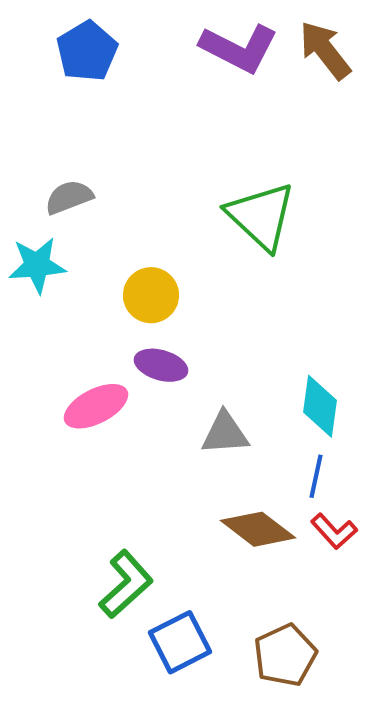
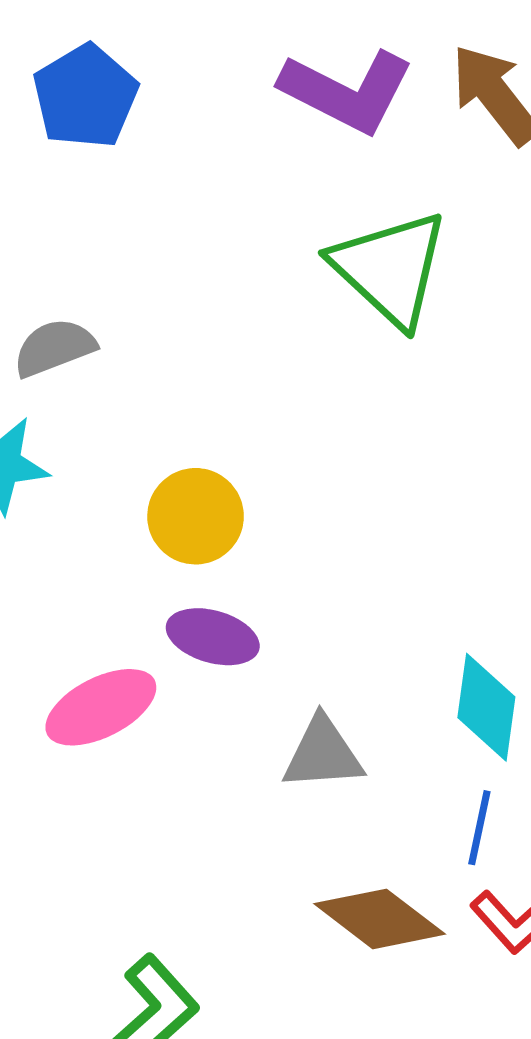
green triangle: (261, 216) -> (390, 268), moved

